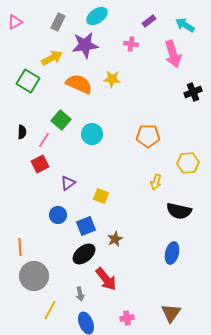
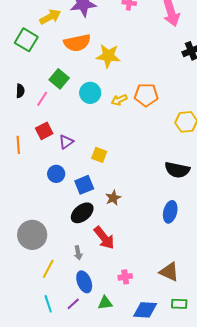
yellow star: (112, 79) -> (108, 56), moved, size x1.4
orange semicircle: (79, 84) -> (77, 43), turned 144
red square: (40, 164) -> (44, 131), moved
yellow arrow: (156, 182) -> (119, 100), moved, turned 49
orange line: (20, 247) -> (18, 145), moved
brown triangle: (171, 313) -> (169, 272), turned -40

